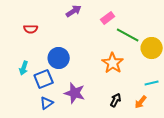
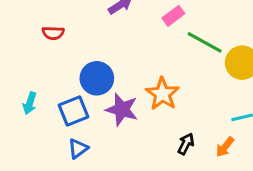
orange star: (113, 63) -> (162, 94), moved
cyan arrow: (24, 68) -> (30, 103), moved
purple star: (75, 93) -> (122, 110), moved

